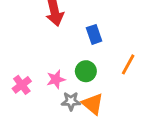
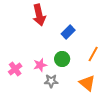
blue rectangle: (94, 34) -> (68, 32), turned 64
orange triangle: (93, 104) -> (87, 83), moved

